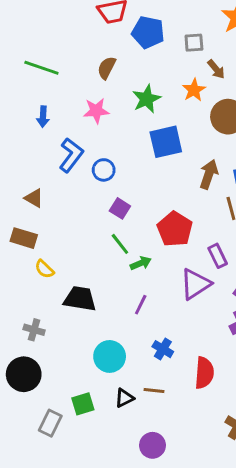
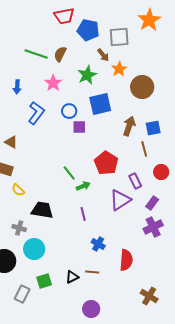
gray square: (194, 43) -> (119, 37), size x1.5
green line: (41, 68) -> (36, 54), moved
brown arrow: (216, 69) -> (103, 55), moved
pink star: (96, 111) -> (53, 83), turned -30
blue circle: (104, 170) -> (69, 111), moved
purple square: (120, 208) -> (79, 127), moved, turned -32
purple line: (141, 305) -> (83, 214), turned -40
gray cross: (34, 330) -> (19, 228), moved
cyan circle: (110, 356) -> (34, 249), moved

